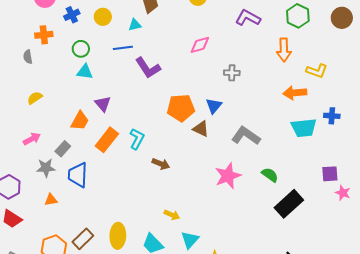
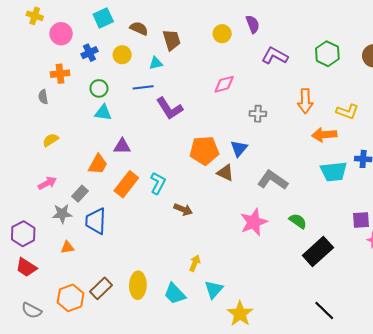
orange arrow: (284, 50) -> (305, 101), moved
purple triangle: (103, 104) -> (122, 146), turned -48
yellow arrow: (172, 215) -> (195, 263), turned -91

